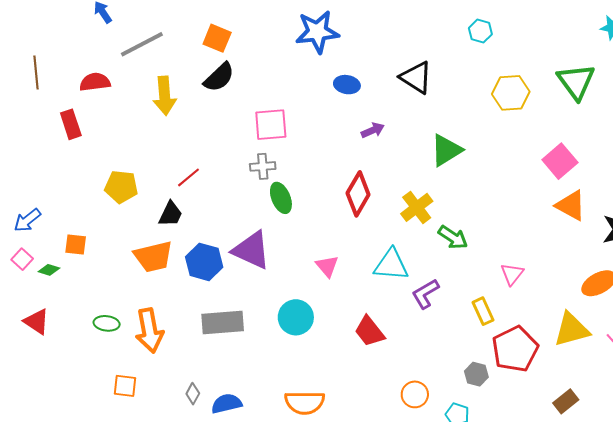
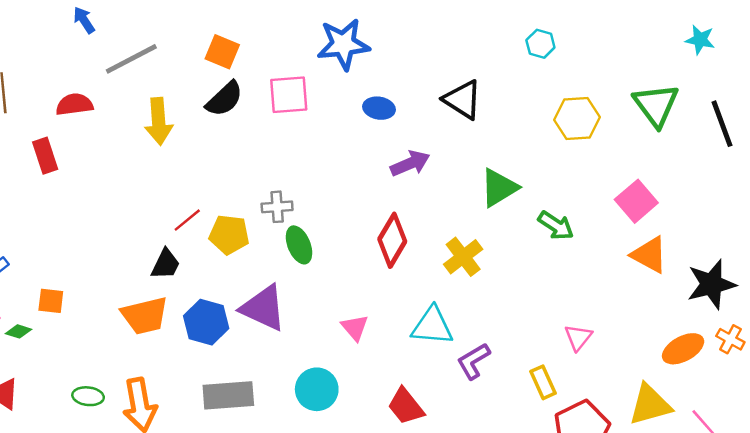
pink square: (271, 125) -> (289, 95), moved
purple arrow: (373, 130) -> (410, 163), size x1.4
yellow pentagon: (121, 187) -> (229, 235), moved
green arrow: (453, 237) -> (556, 226), moved

